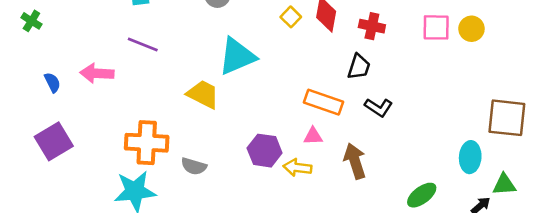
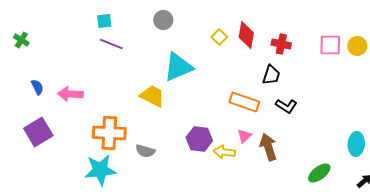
purple line: (143, 44) -> (111, 44), moved
pink arrow: (97, 73) -> (70, 94), moved
pink triangle: (313, 136) -> (244, 136), moved, turned -42

